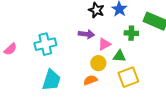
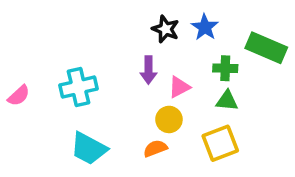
purple arrow: (86, 34) -> (148, 70), turned 84
green triangle: (119, 56) -> (227, 101), moved
cyan trapezoid: (51, 80) -> (89, 148), turned 100

